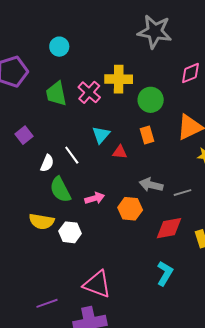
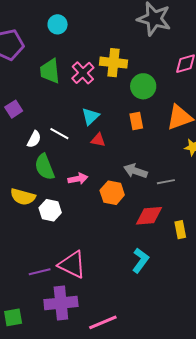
red triangle: (120, 152) -> (98, 140), moved
white line: (72, 155) -> (59, 134), turned -30
purple line: (47, 303) -> (40, 272), moved

